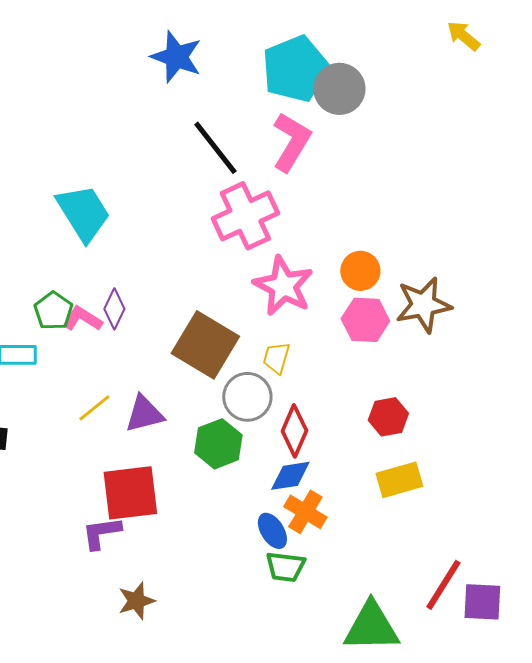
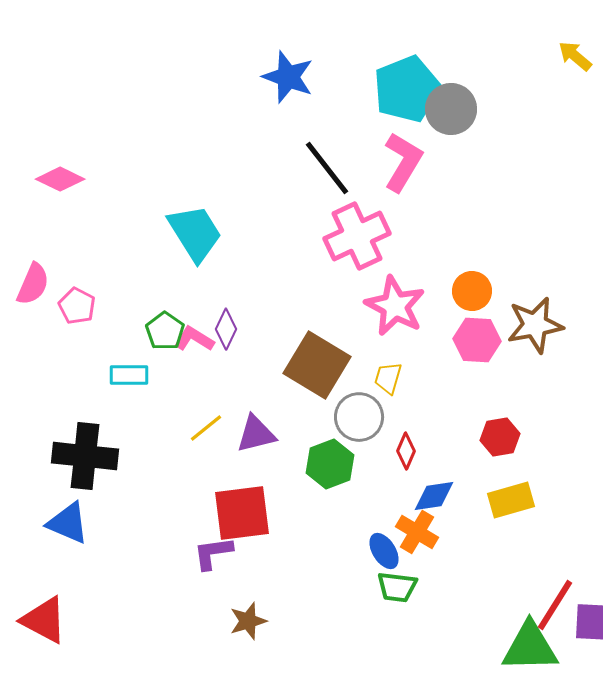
red diamond: (294, 431) -> (406, 451), size x0.7
blue diamond: (290, 476) -> (434, 496), moved
green triangle: (371, 627) -> (530, 647), moved

